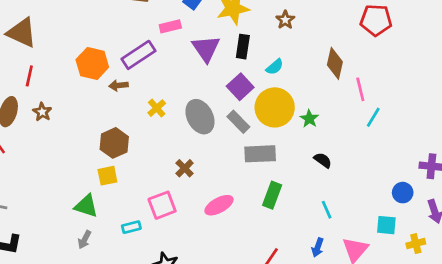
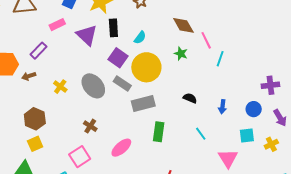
purple rectangle: (138, 55) -> (38, 51), size x0.7
brown diamond: (335, 63) -> (183, 25), turned -30
green star: (309, 119) -> (181, 54), moved
blue arrow: (318, 247) -> (222, 107), moved

